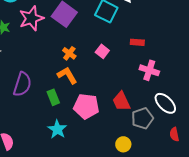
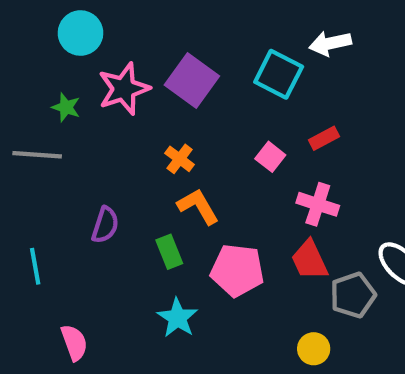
red rectangle: (137, 42) -> (324, 138), moved, turned -32
orange cross: (69, 53) -> (180, 159), moved
pink cross: (149, 70) -> (318, 204), moved
purple semicircle: (22, 84) -> (105, 225), size x0.7

